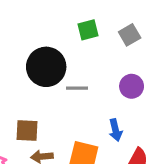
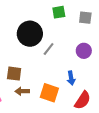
gray square: (130, 35) -> (85, 18), turned 32
gray line: (77, 88) -> (49, 49), turned -56

